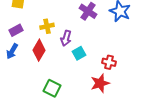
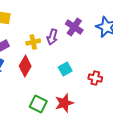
purple arrow: (66, 38) -> (52, 37), moved
red star: (100, 83) -> (64, 103), moved

